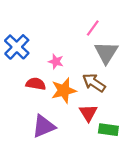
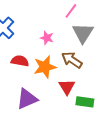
pink star: (56, 61) -> (47, 38), moved

